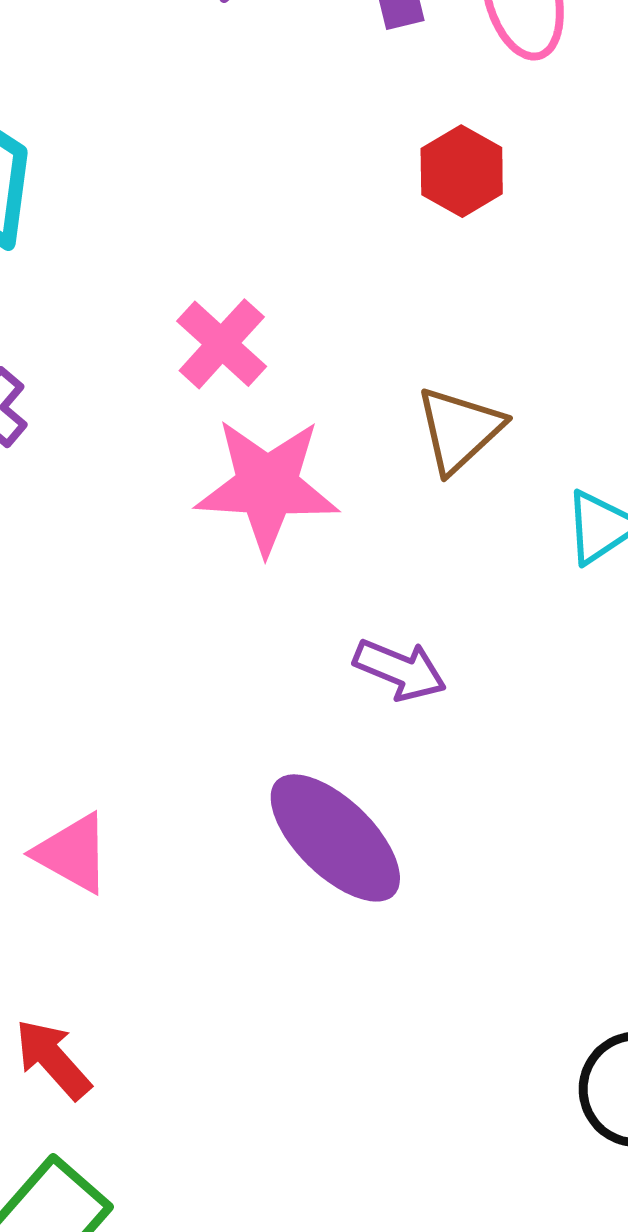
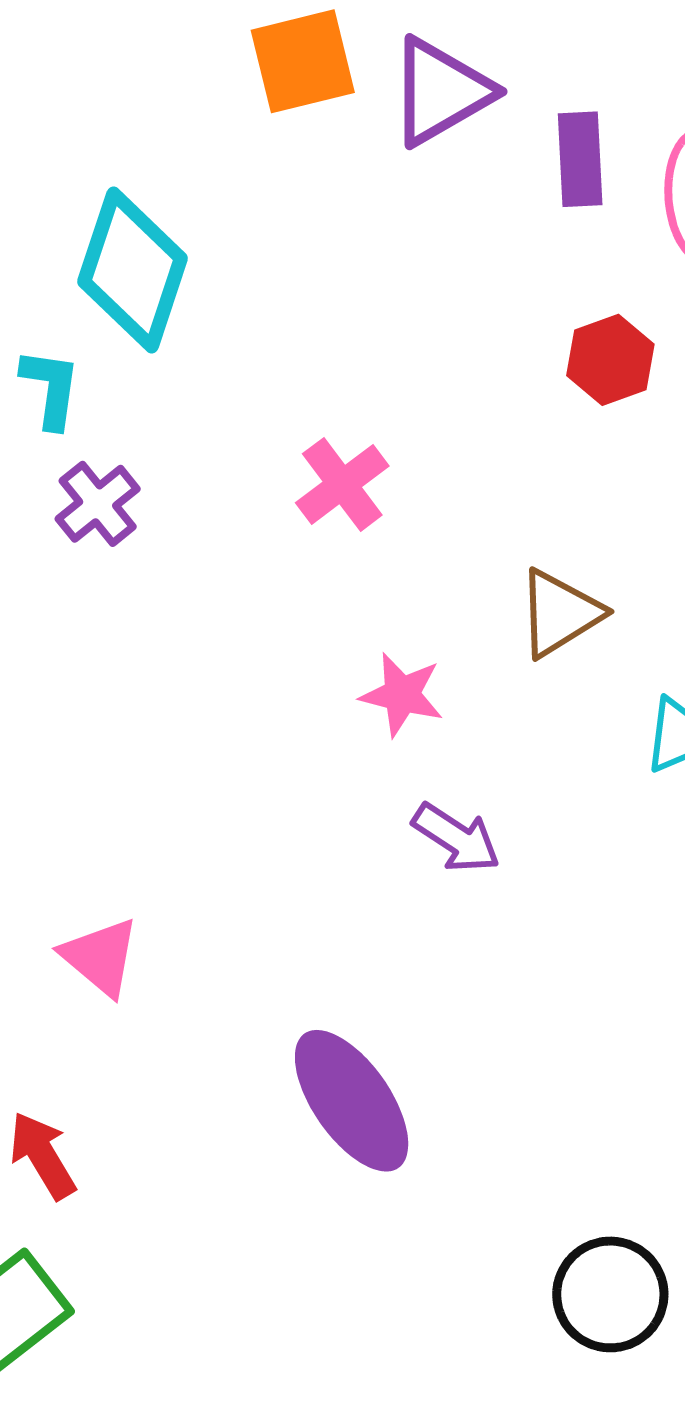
pink star: (267, 486) -> (402, 695), moved, size x0.6
purple ellipse: (335, 838) -> (352, 1101), moved

